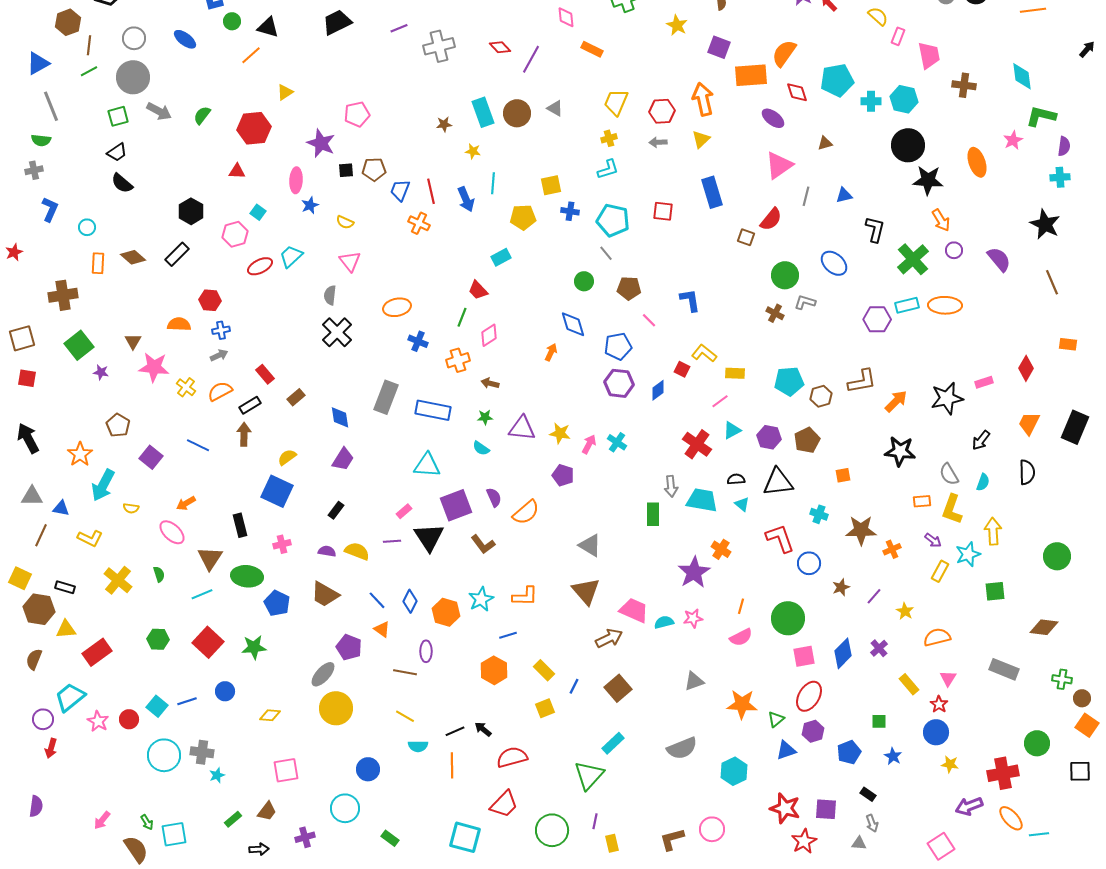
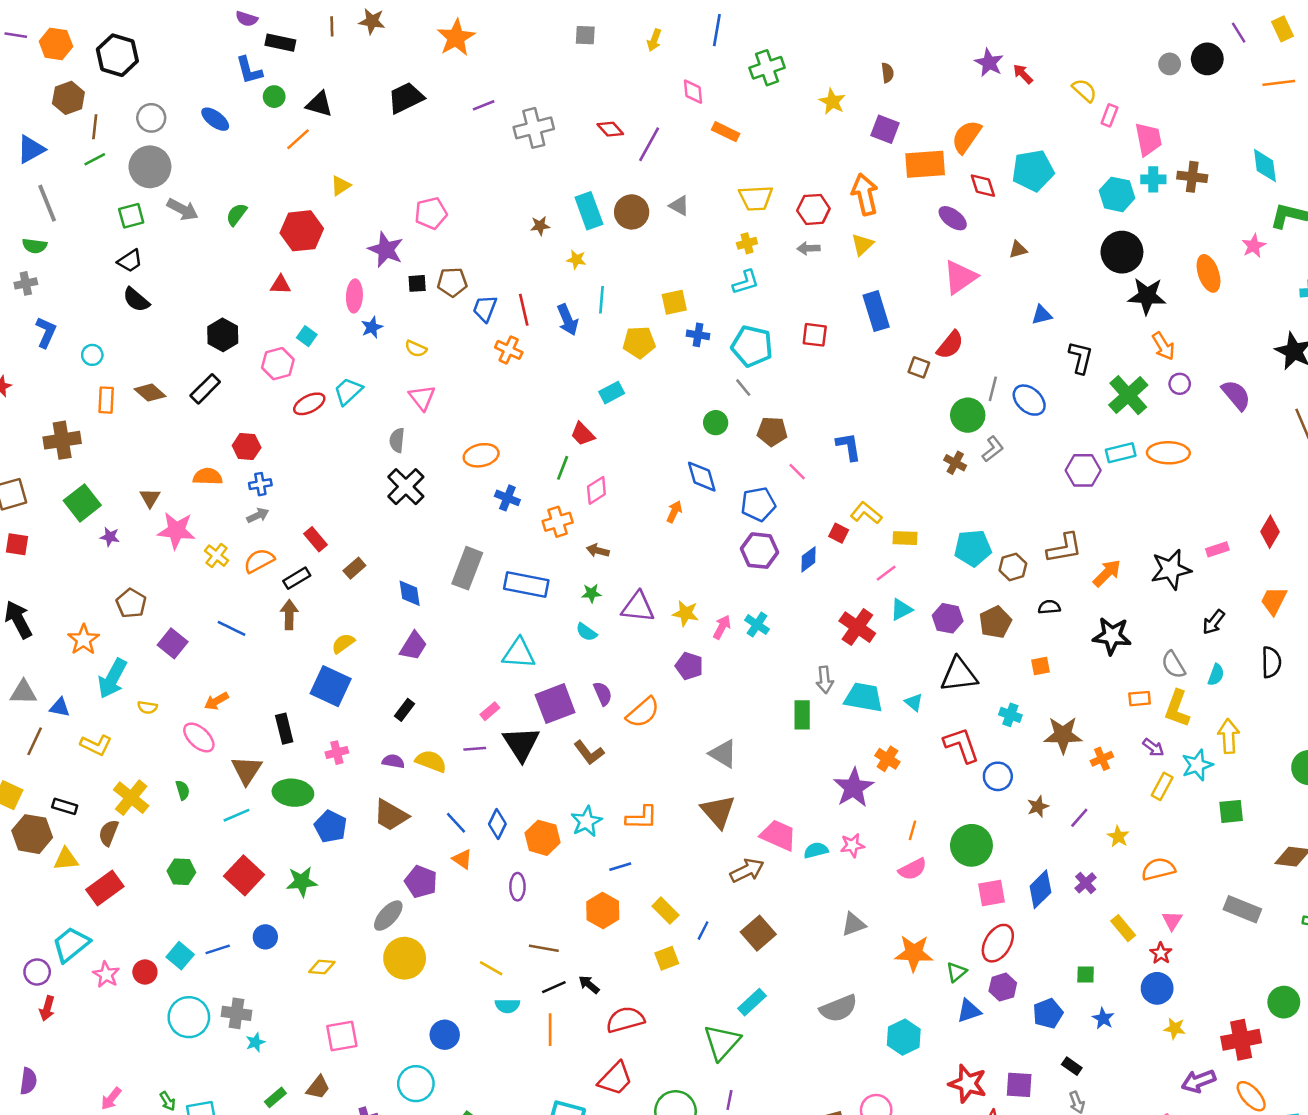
cyan cross: (871, 101) -> (1153, 179), moved
yellow trapezoid: (616, 102) -> (756, 198), turned -116
gray line: (806, 196) -> (993, 389), moved
gray L-shape: (805, 302) -> (993, 449), turned 125
black semicircle: (736, 479) -> (1049, 607), moved
brown semicircle: (34, 659) -> (109, 833), moved
brown line: (405, 672) -> (544, 948), moved

